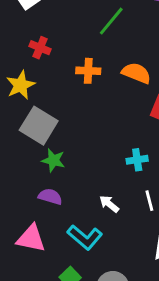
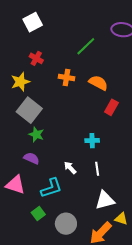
cyan L-shape: (85, 237) -> (51, 188), turned -65

